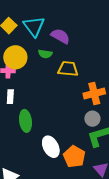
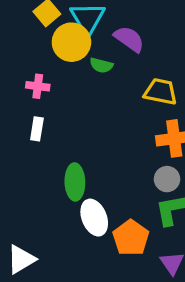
yellow circle: (15, 57) -> (71, 42), moved
yellow trapezoid: (68, 69) -> (161, 92), moved
green ellipse: (25, 121) -> (75, 182), moved

